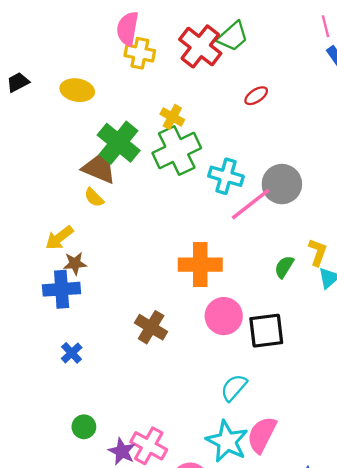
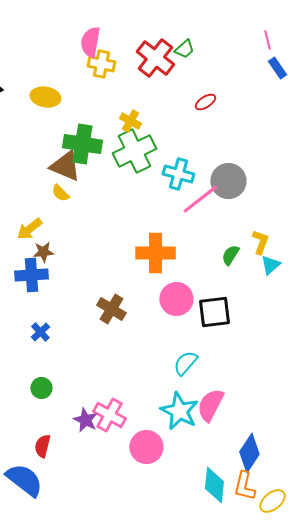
green trapezoid: (233, 36) -> (184, 49), size x0.7
green cross: (119, 143) -> (82, 144), turned -30
green circle: (84, 427) -> (41, 388), moved

